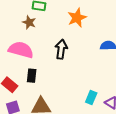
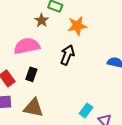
orange star: (77, 18) -> (77, 26), moved
pink semicircle: (21, 50) -> (27, 46), turned -40

